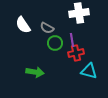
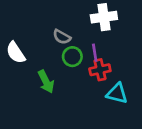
white semicircle: (23, 25) -> (16, 53), moved
green arrow: (35, 72) -> (46, 82), moved, turned 54

